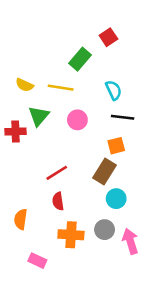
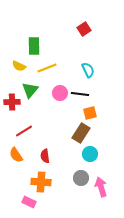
green rectangle: (80, 59) -> (34, 46), moved, turned -42
yellow line: (61, 88) -> (47, 68), turned -30
black line: (123, 117) -> (80, 94), moved
red line: (57, 173) -> (24, 131), moved
orange semicircle: (21, 219) -> (16, 155), moved, turned -42
orange cross: (71, 235) -> (41, 182), moved

